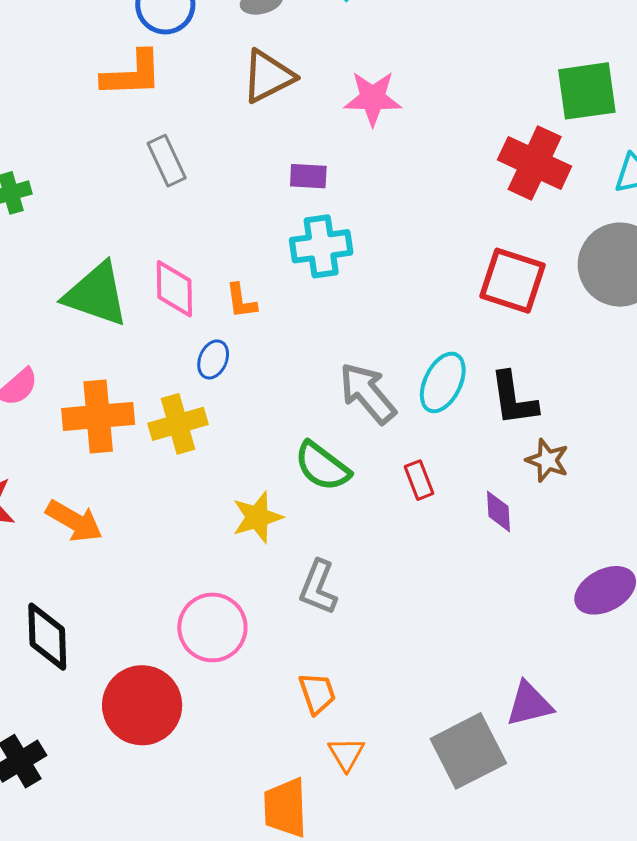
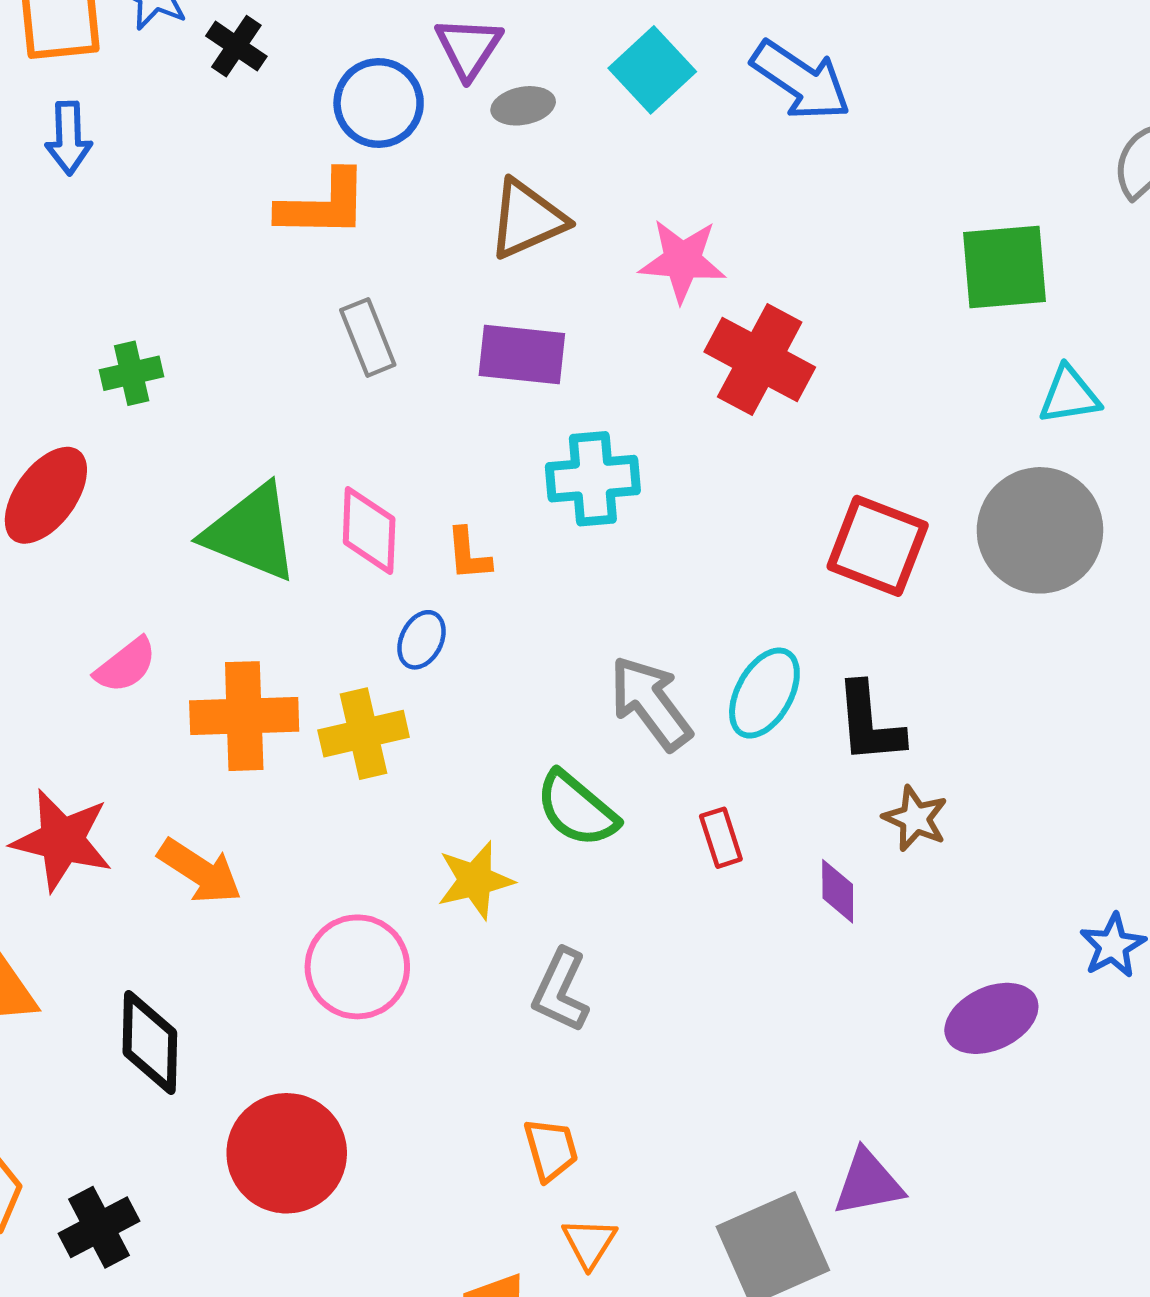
red cross: (535, 163) -> (760, 359), moved
purple rectangle: (308, 176) -> (522, 354), moved, size x1.5
pink circle: (212, 627) -> (357, 967), moved

